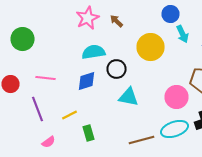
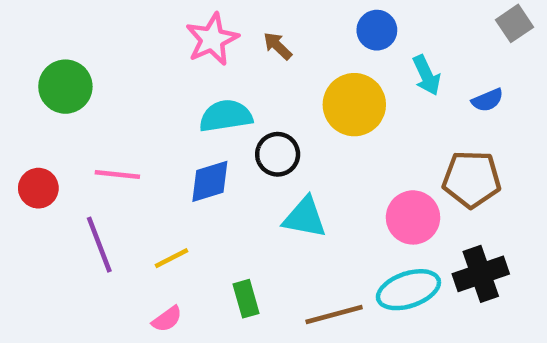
blue circle: (170, 14) -> (377, 30), moved
green rectangle: (88, 133) -> (246, 299), moved
pink semicircle: (48, 142) -> (167, 319), moved

